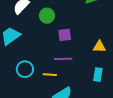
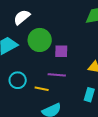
green circle: (47, 16) -> (40, 40), moved, size x1.5

